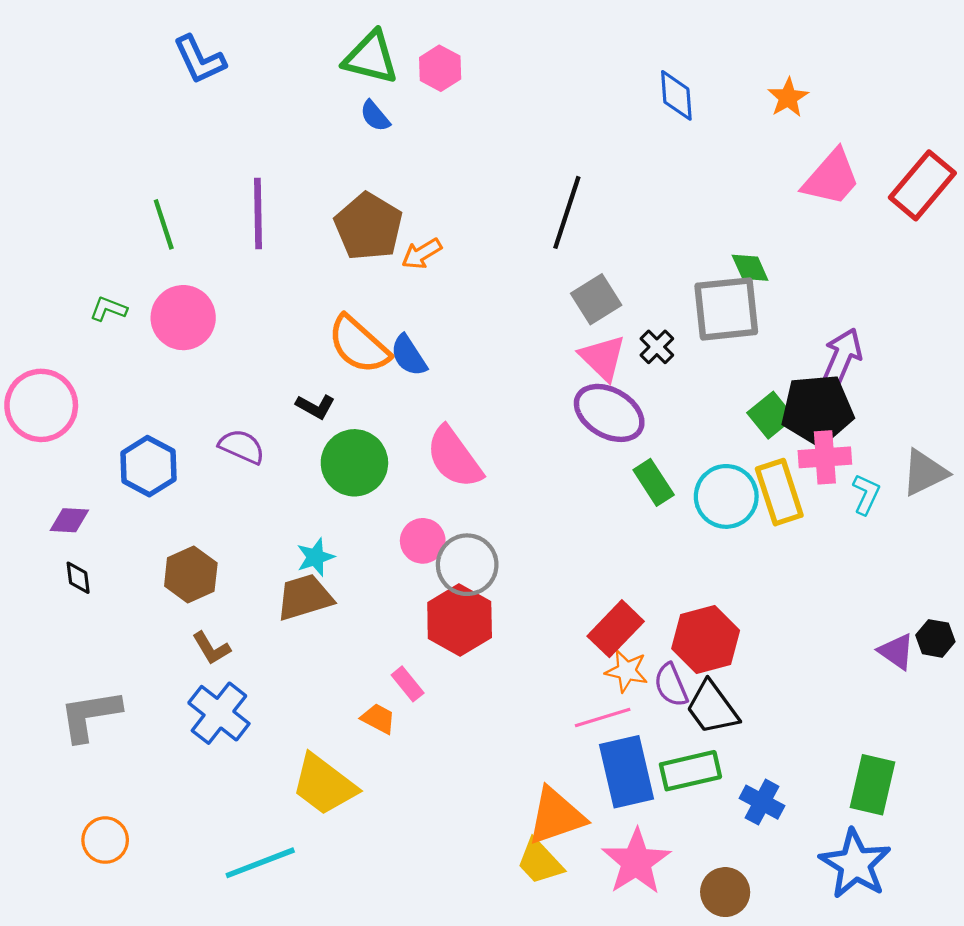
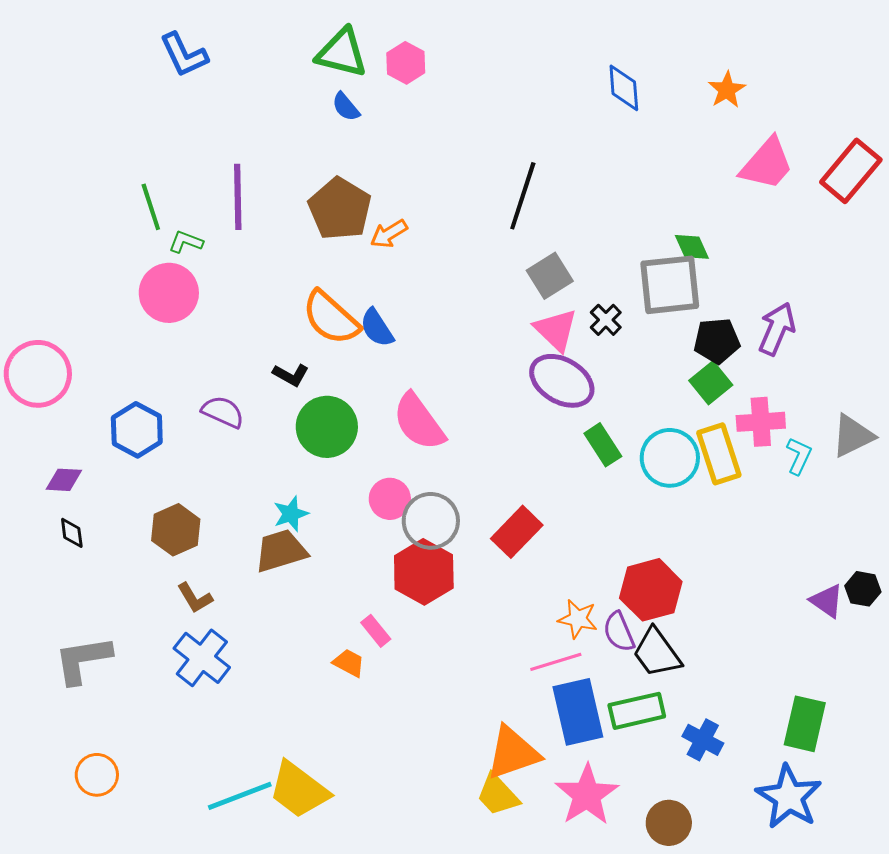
green L-shape: (108, 309) -> (186, 242), moved
black pentagon: (817, 410) -> (717, 341), moved, size x0.7
red rectangle: (616, 629) -> (517, 532), moved
yellow trapezoid: (324, 785) -> (299, 790), moved

